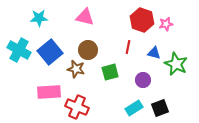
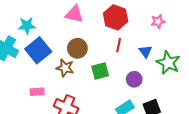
cyan star: (39, 18) -> (27, 26), moved
red hexagon: (142, 20) -> (116, 17), moved
blue triangle: (154, 53) -> (146, 51), turned 40
pink rectangle: (49, 92) -> (37, 92), size x0.6

